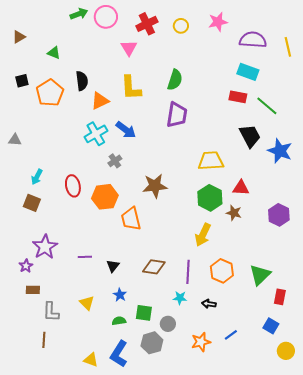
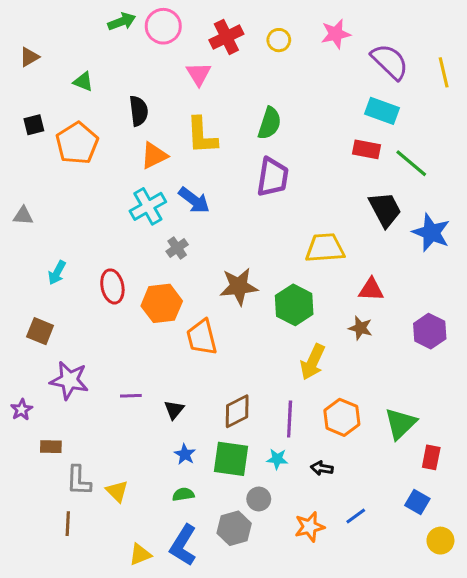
purple semicircle: (253, 40) -> (390, 62), turned 40
black semicircle: (82, 81) -> (139, 111), moved
green hexagon: (210, 198) -> (294, 305), moved
brown square: (32, 203) -> (40, 331), moved
purple star: (45, 247) -> (69, 380), turned -30
purple star: (26, 266) -> (22, 410), moved
brown diamond: (154, 267) -> (237, 411), turned -35
yellow triangle: (87, 303) -> (117, 491), moved
green square: (144, 313) -> (231, 459), moved, size x1.4
yellow triangle: (91, 360) -> (140, 554), turned -42

